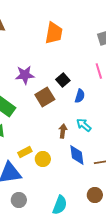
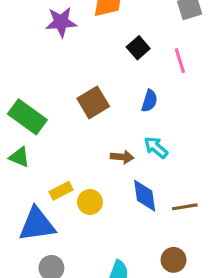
purple star: (25, 75) -> (61, 22), moved
black square: (63, 80) -> (138, 48), moved
brown arrow: (63, 131) -> (122, 157), turned 88

